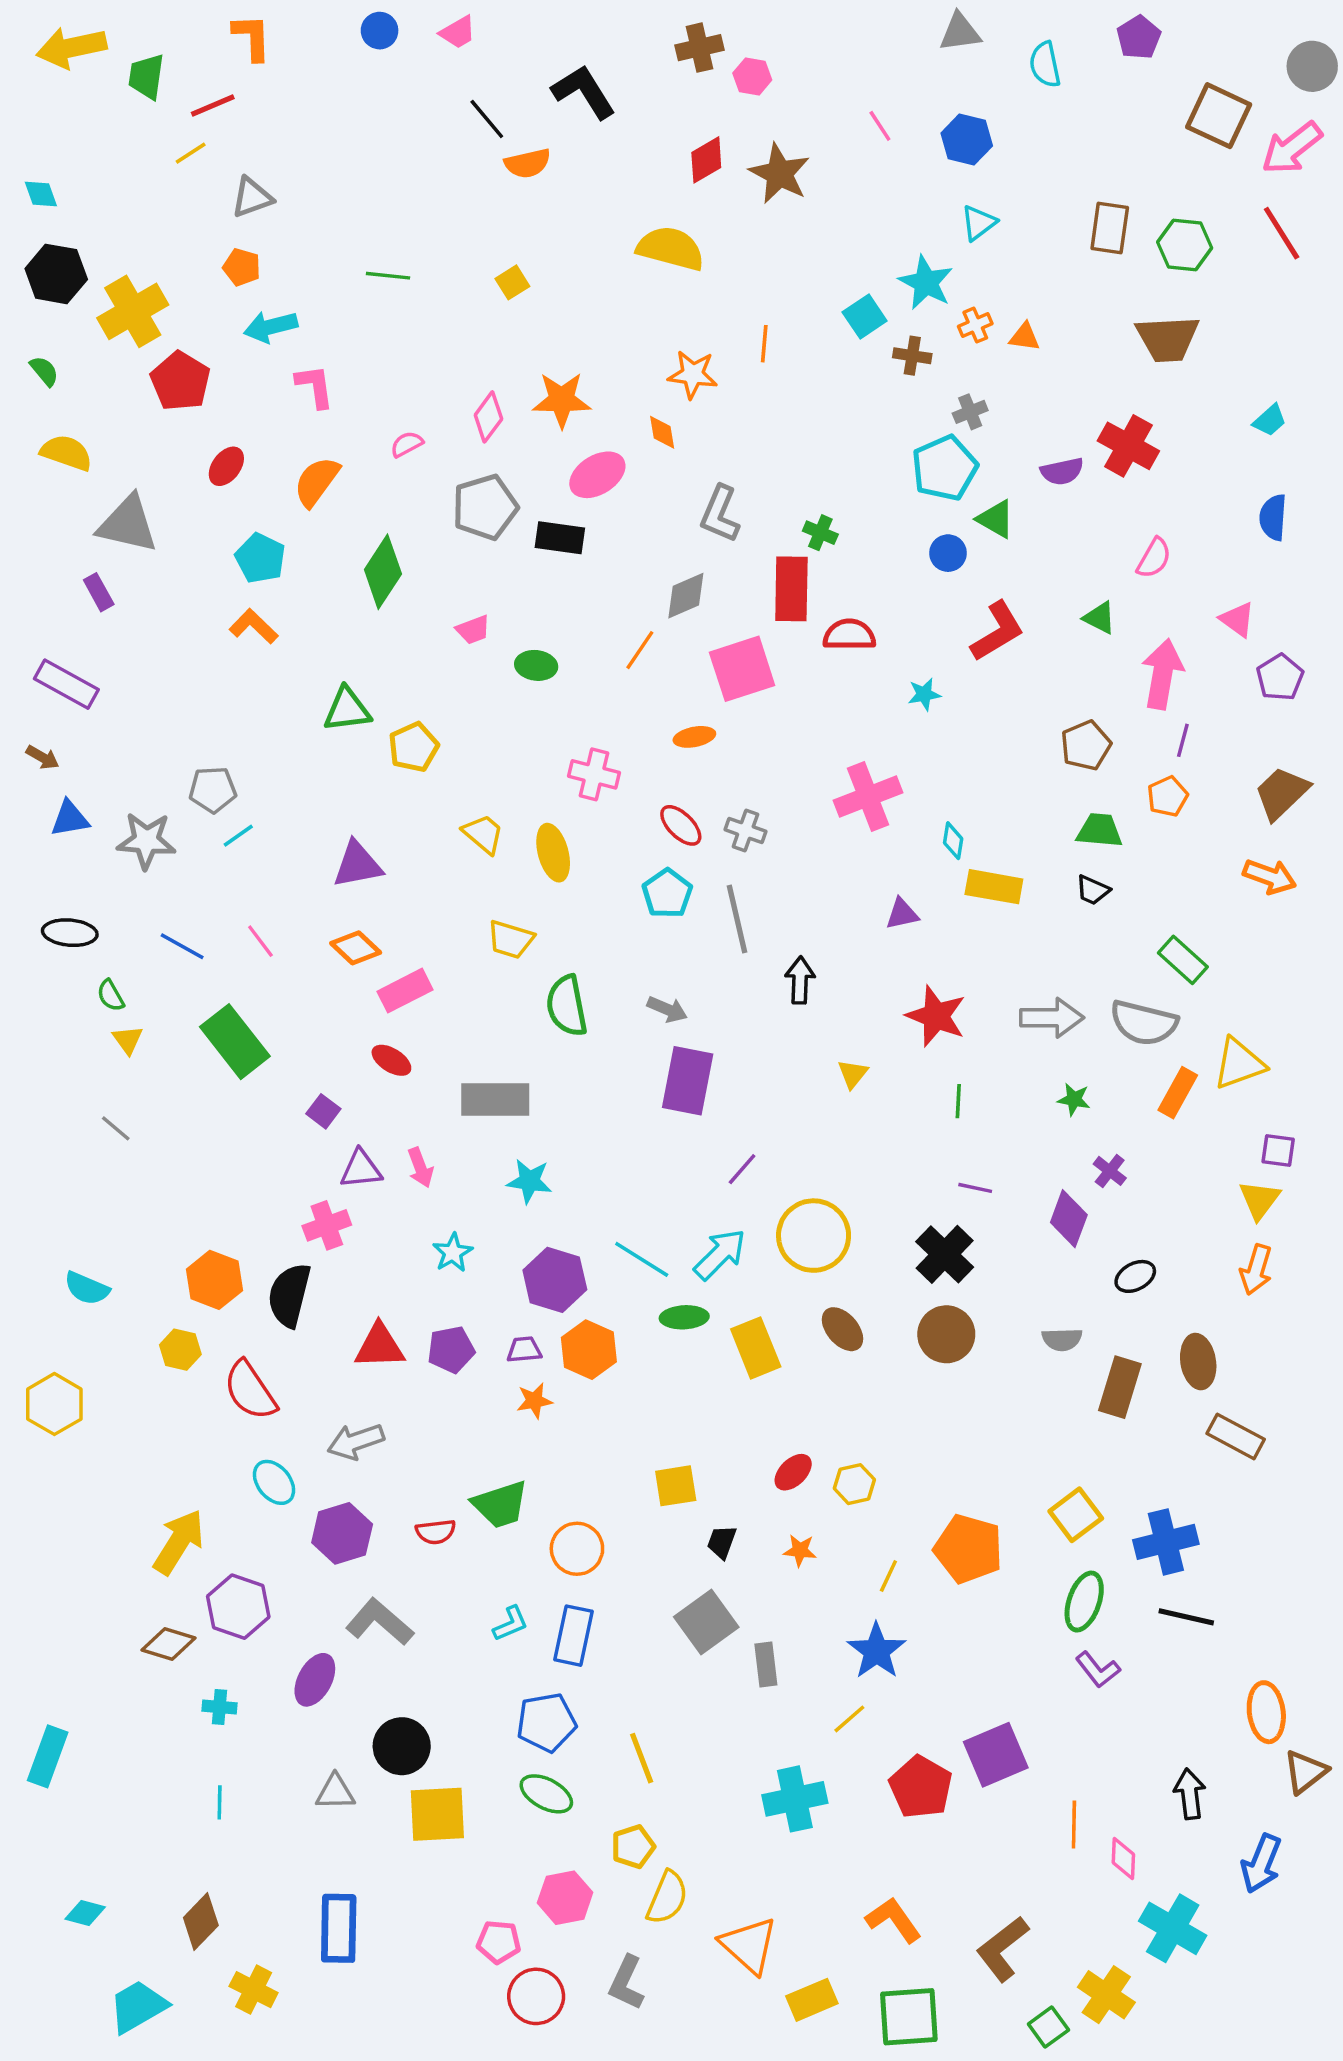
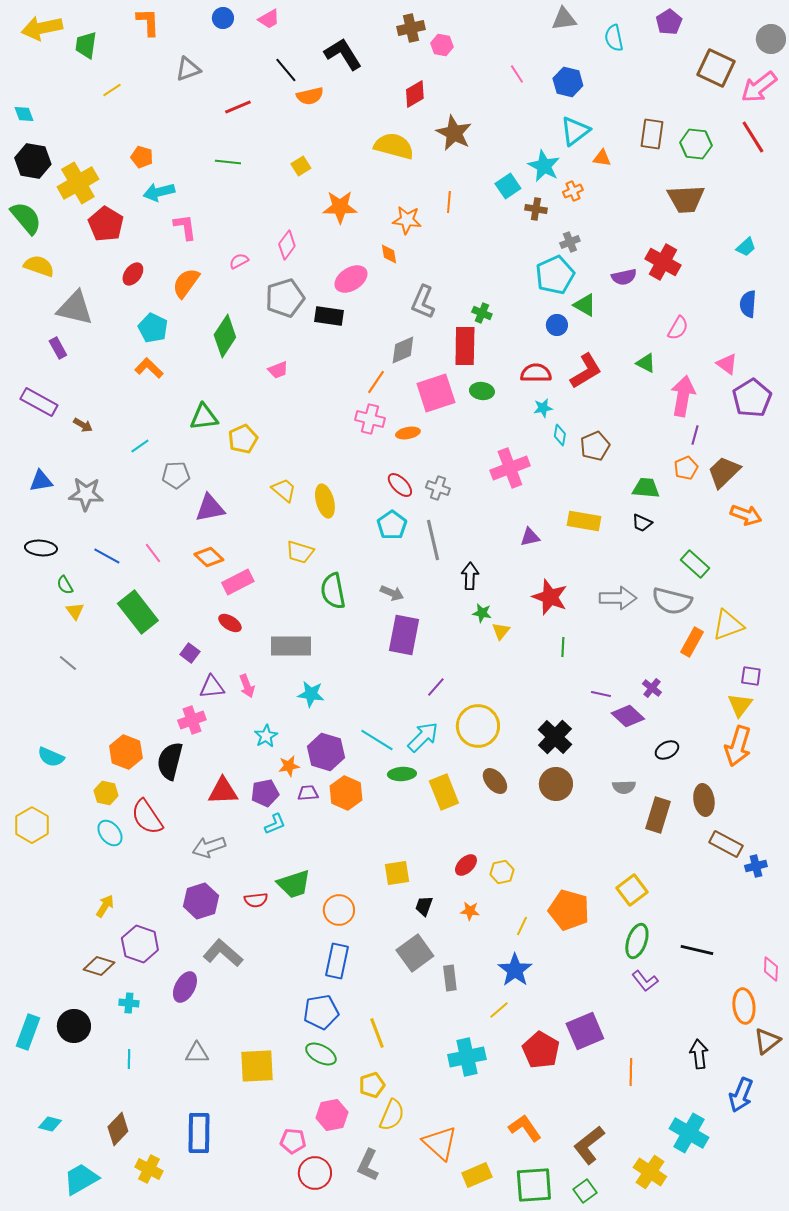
red line: (213, 105) -> (238, 107), moved
brown star: (780, 174) -> (454, 133), moved
gray triangle: (252, 197) -> (188, 69), moved
cyan triangle: (979, 223) -> (575, 131), size x1.4
orange triangle: (1025, 337) -> (602, 158), moved
green semicircle: (44, 371) -> (26, 218), size x1.8
orange star: (562, 400) -> (340, 207), moved
red semicircle: (849, 635) -> (536, 373), moved
green ellipse: (536, 665) -> (482, 391), moved
purple pentagon: (1280, 677) -> (752, 398), size x1.4
brown pentagon: (1086, 745) -> (595, 446), moved
brown arrow: (43, 757) -> (83, 425), moved
pink cross: (594, 774) -> (370, 419), moved
gray pentagon: (213, 790) -> (176, 475), moved
brown trapezoid: (1282, 793) -> (724, 472), moved
cyan line: (238, 836) -> (140, 446), moved
cyan diamond: (953, 841) -> (560, 435), moved
green star: (1074, 1099) -> (482, 613), moved
purple line: (975, 1188) -> (601, 694), moved
purple diamond: (1069, 1219) -> (628, 716), turned -68
orange arrow: (1256, 1270) -> (738, 746), size x1.4
orange star: (534, 1401) -> (289, 766), moved
cyan ellipse: (274, 1482) -> (110, 833), moved
yellow arrow: (179, 1542) -> (105, 906), size x0.6
blue cross: (1166, 1542) -> (756, 866), moved, size x0.6
cyan L-shape: (511, 1624) -> (275, 824), moved
black circle: (402, 1746) -> (74, 1026), moved
pink diamond: (1123, 1859) -> (771, 969), moved
green square: (1048, 2027) -> (585, 1191), moved

